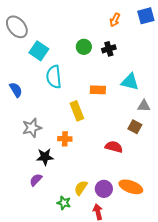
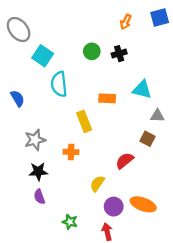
red semicircle: (114, 147) -> (125, 161), turned -54
black star: (45, 157) -> (38, 172), moved
purple semicircle: (36, 180) -> (39, 197), turned -64
yellow semicircle: (81, 188) -> (97, 184), moved

